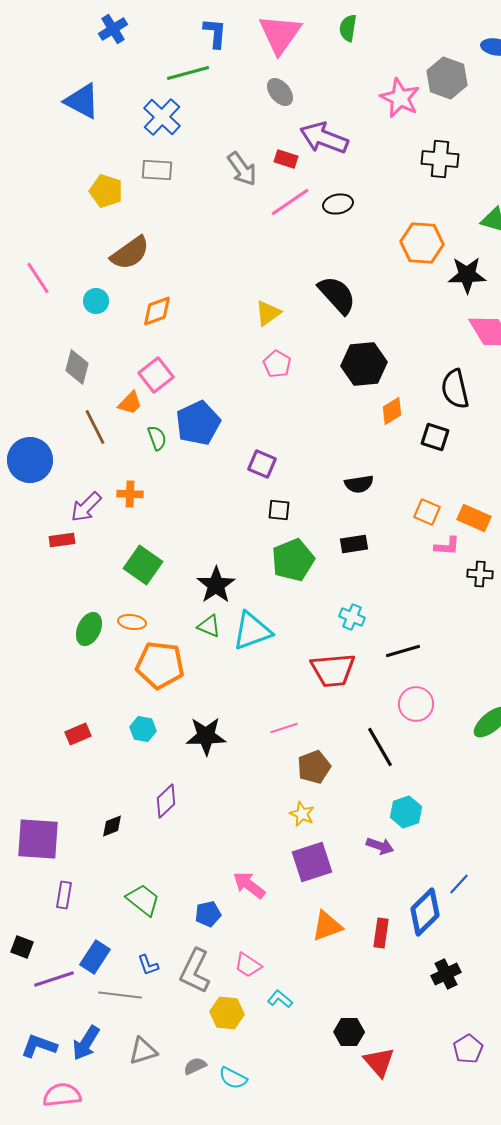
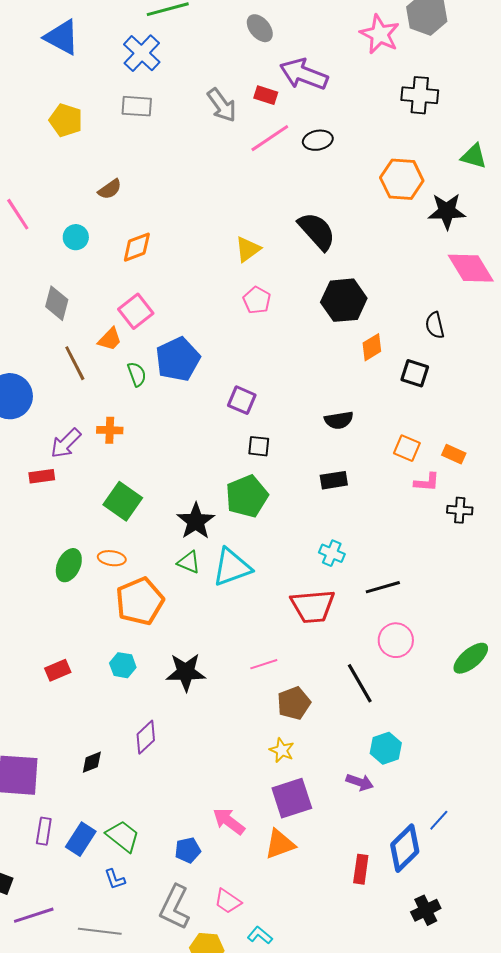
yellow pentagon: (106, 191) -> (66, 120), moved
brown semicircle: (130, 253) -> (110, 189), size x0.6
black semicircle: (455, 389) -> (435, 325), size x0.7
orange rectangle: (474, 518) -> (454, 454), size x0.7
green pentagon: (293, 560) -> (247, 496), moved
orange pentagon: (160, 665) -> (140, 601), turned -30
orange triangle: (327, 926) -> (280, 844), moved
blue rectangle: (95, 957) -> (81, 839), moved
blue L-shape: (148, 965) -> (115, 879), moved

